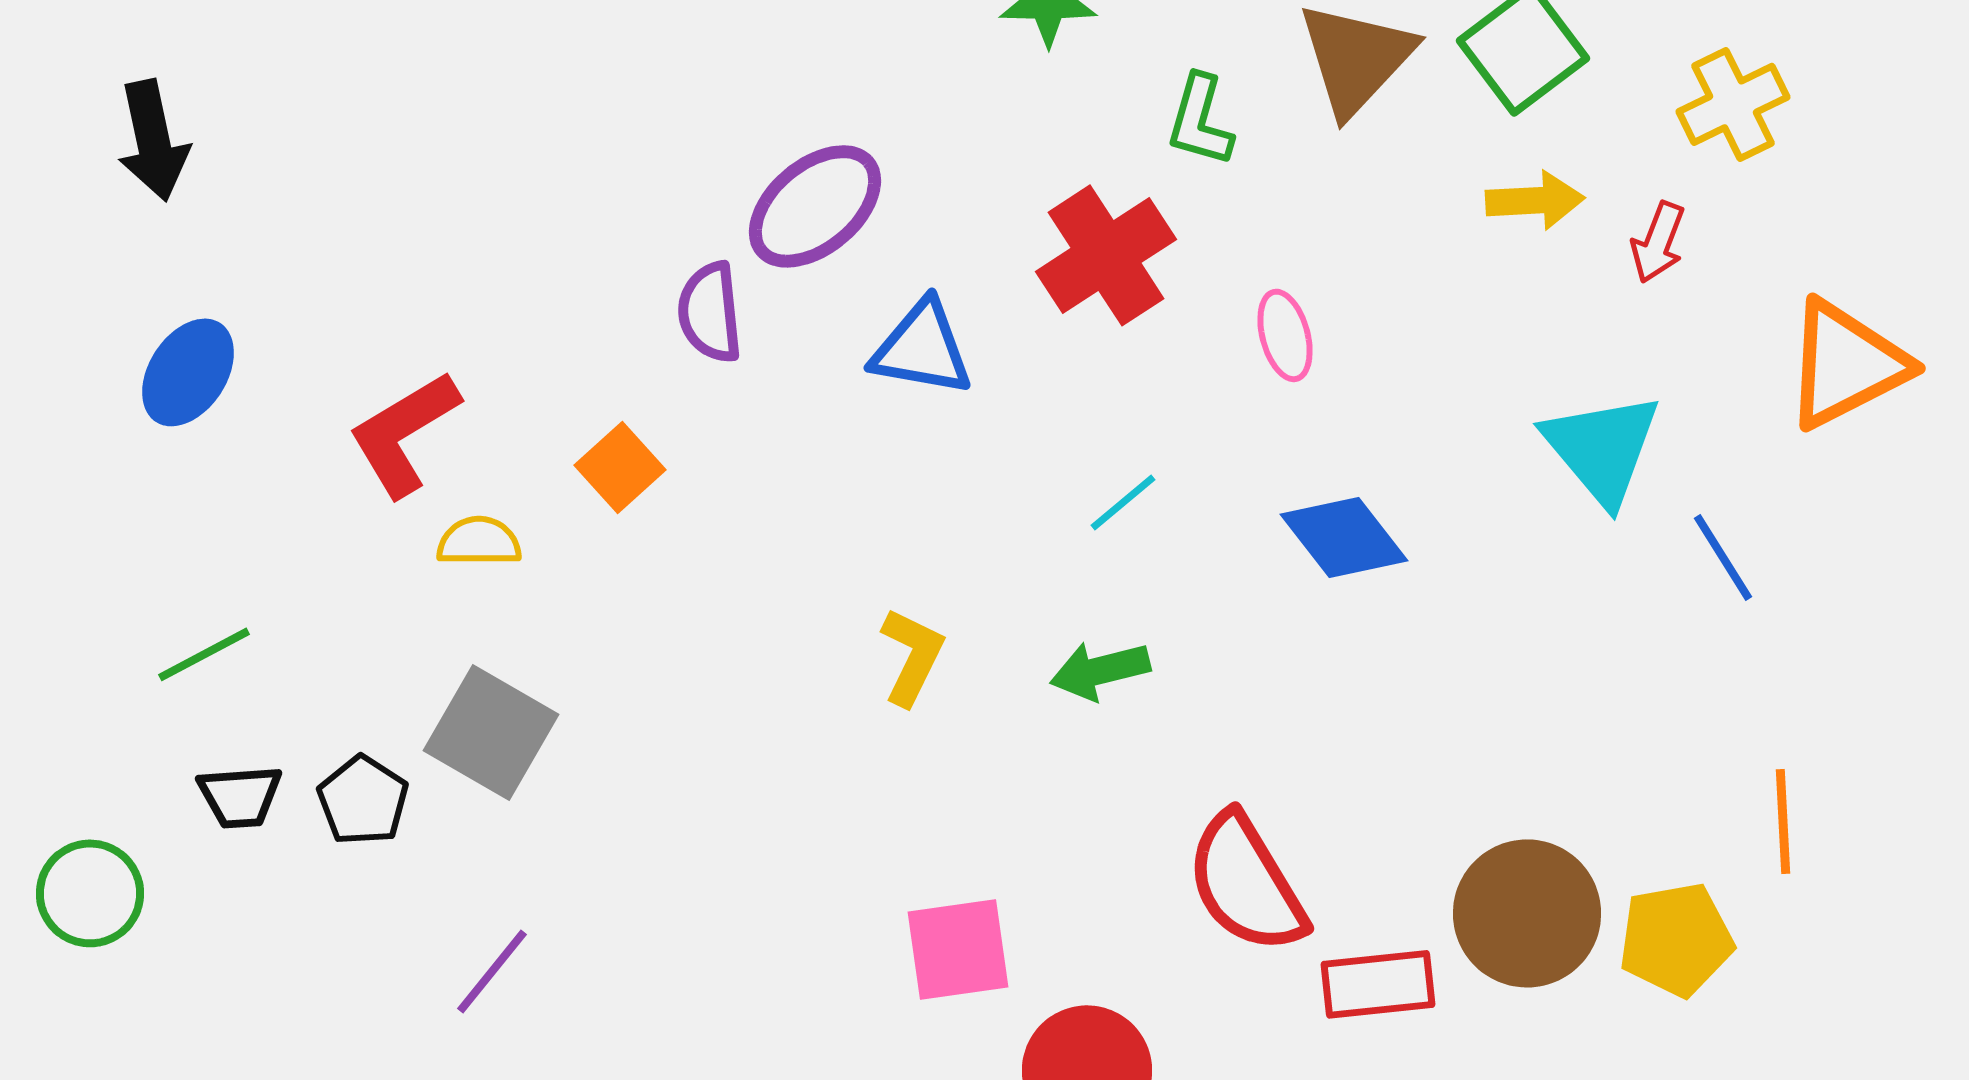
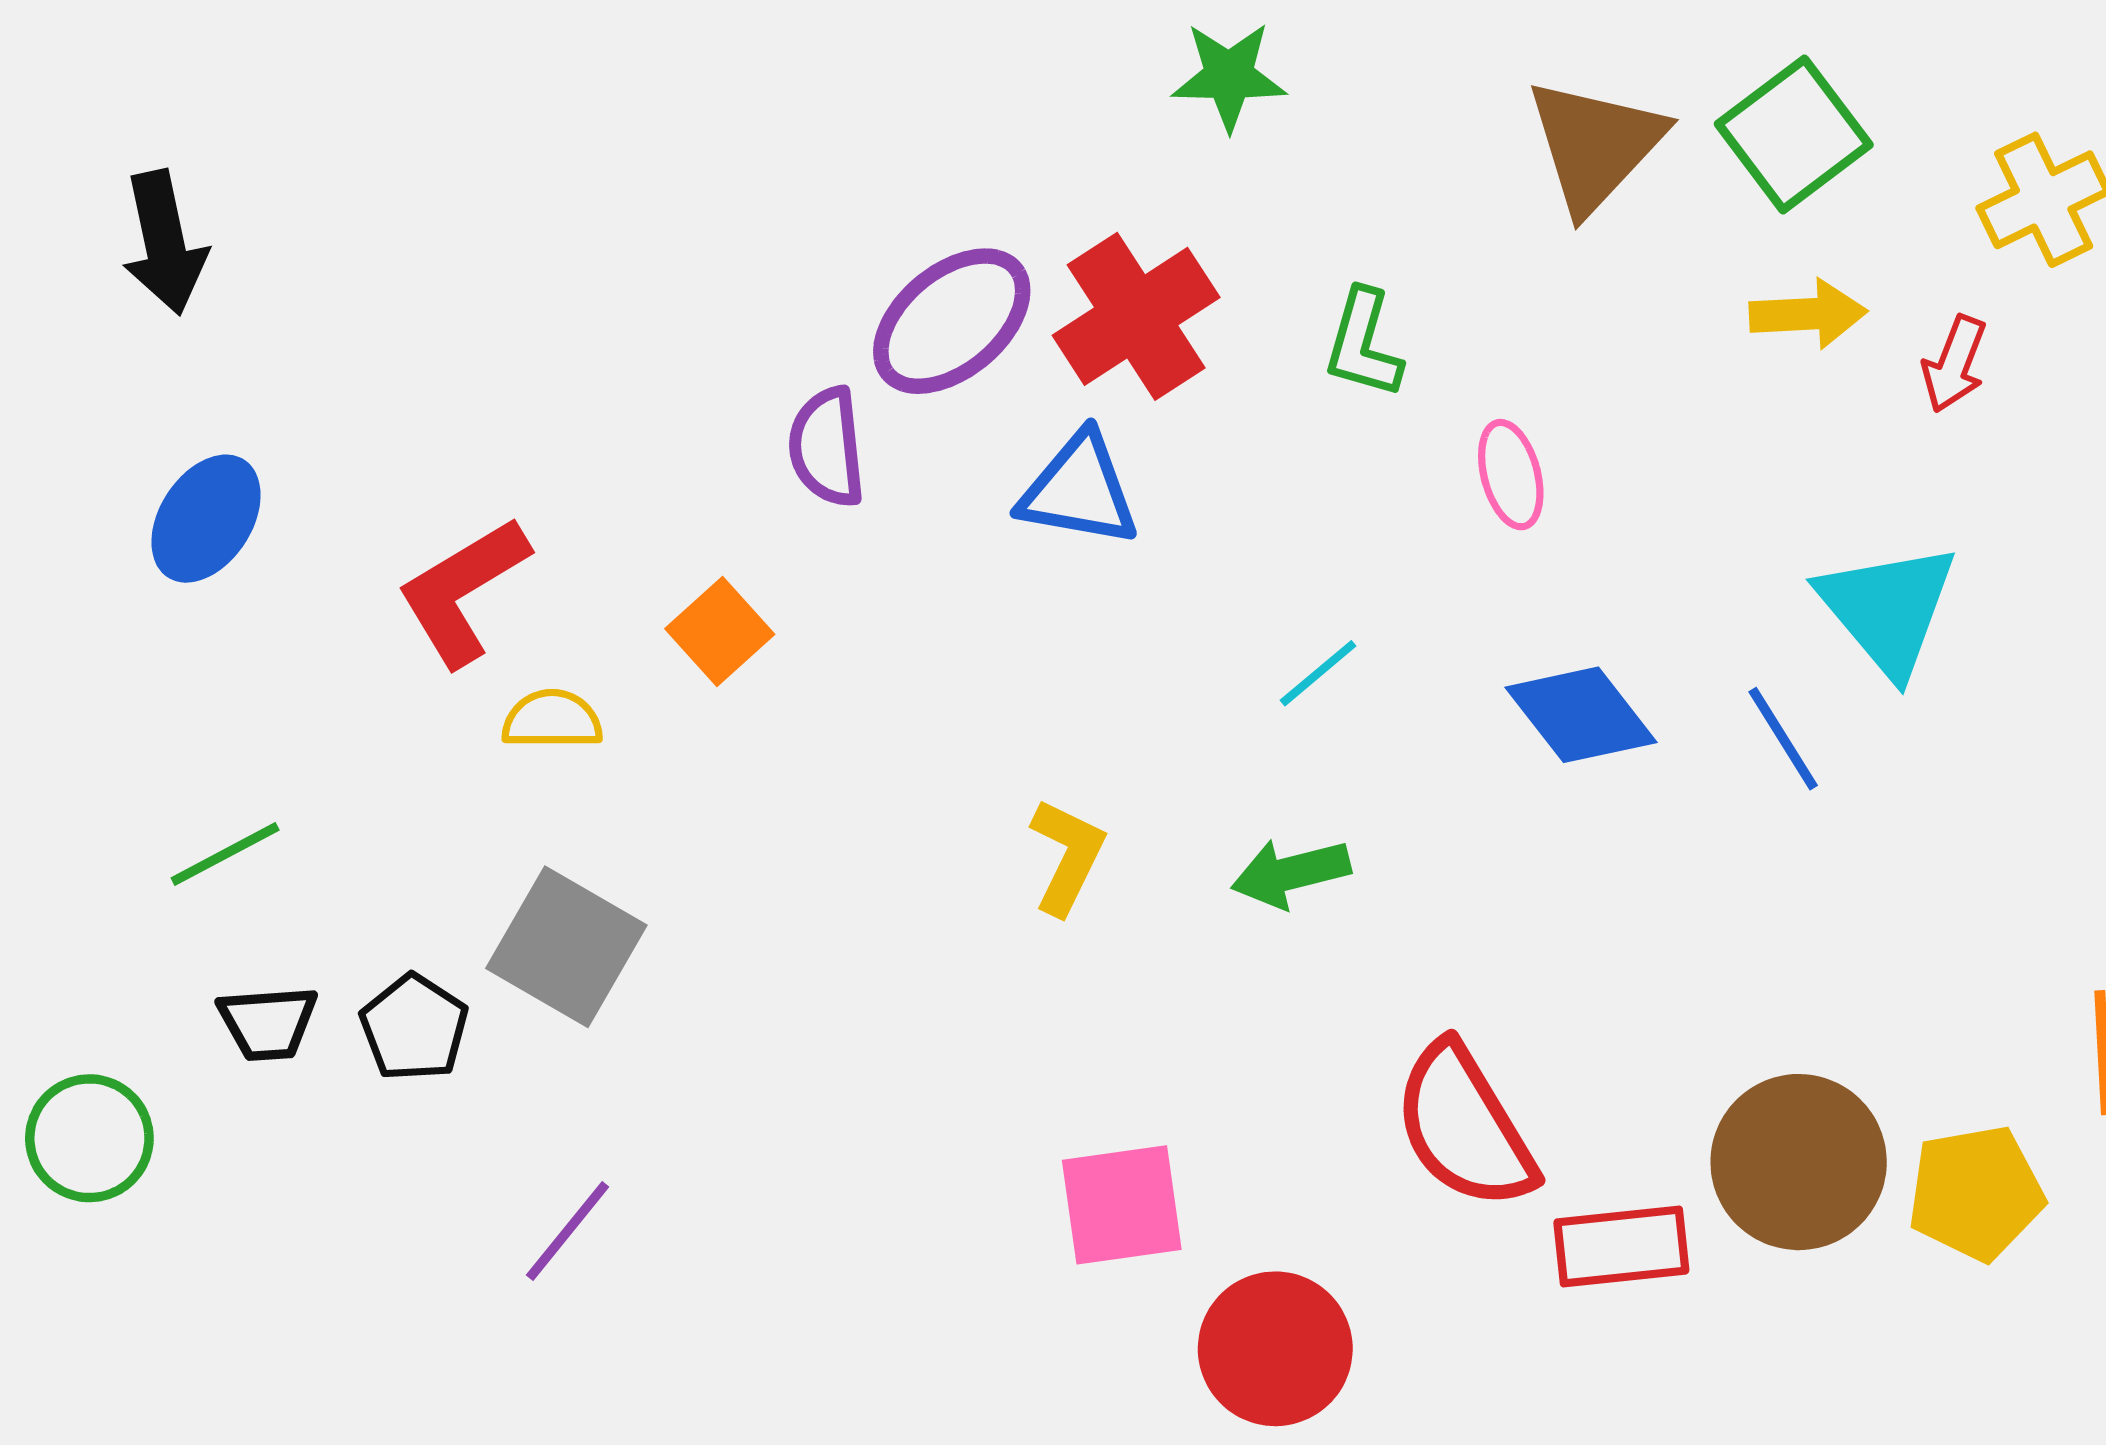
green L-shape: (1200, 120) -> (1363, 344), moved
red cross: (1106, 255) -> (1136, 316), moved
blue line: (1723, 557) -> (1783, 739), moved

